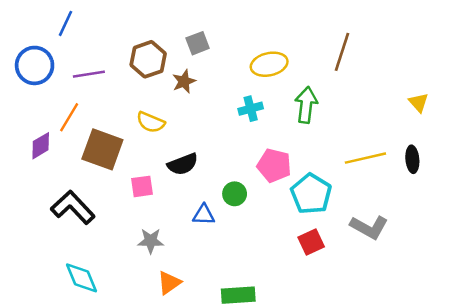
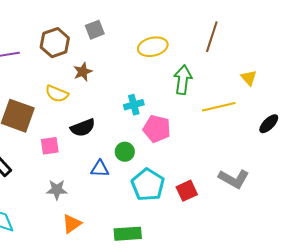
brown star: (184, 81) -> (83, 72), moved
yellow triangle: (419, 102) -> (249, 78), moved
cyan cross: (251, 109) -> (134, 105), moved
yellow line: (365, 158) -> (219, 107), moved
black ellipse: (412, 159) -> (269, 124), turned 50
cyan pentagon: (311, 194) -> (148, 185), moved

